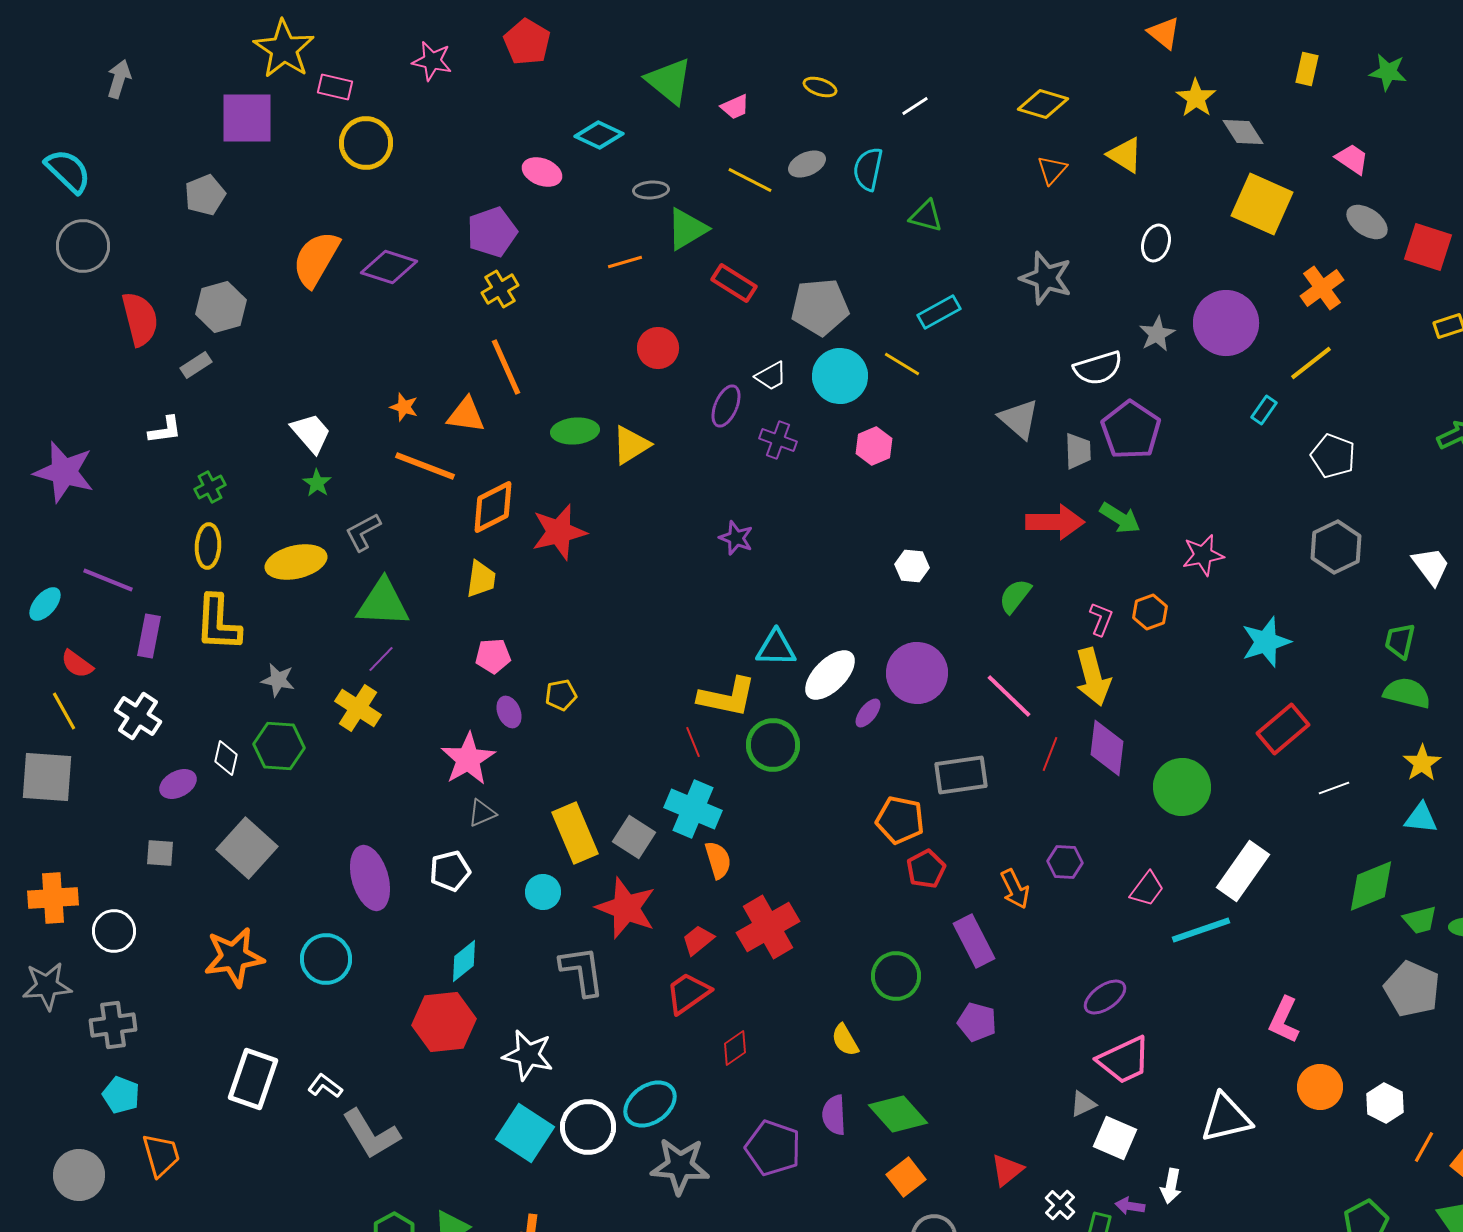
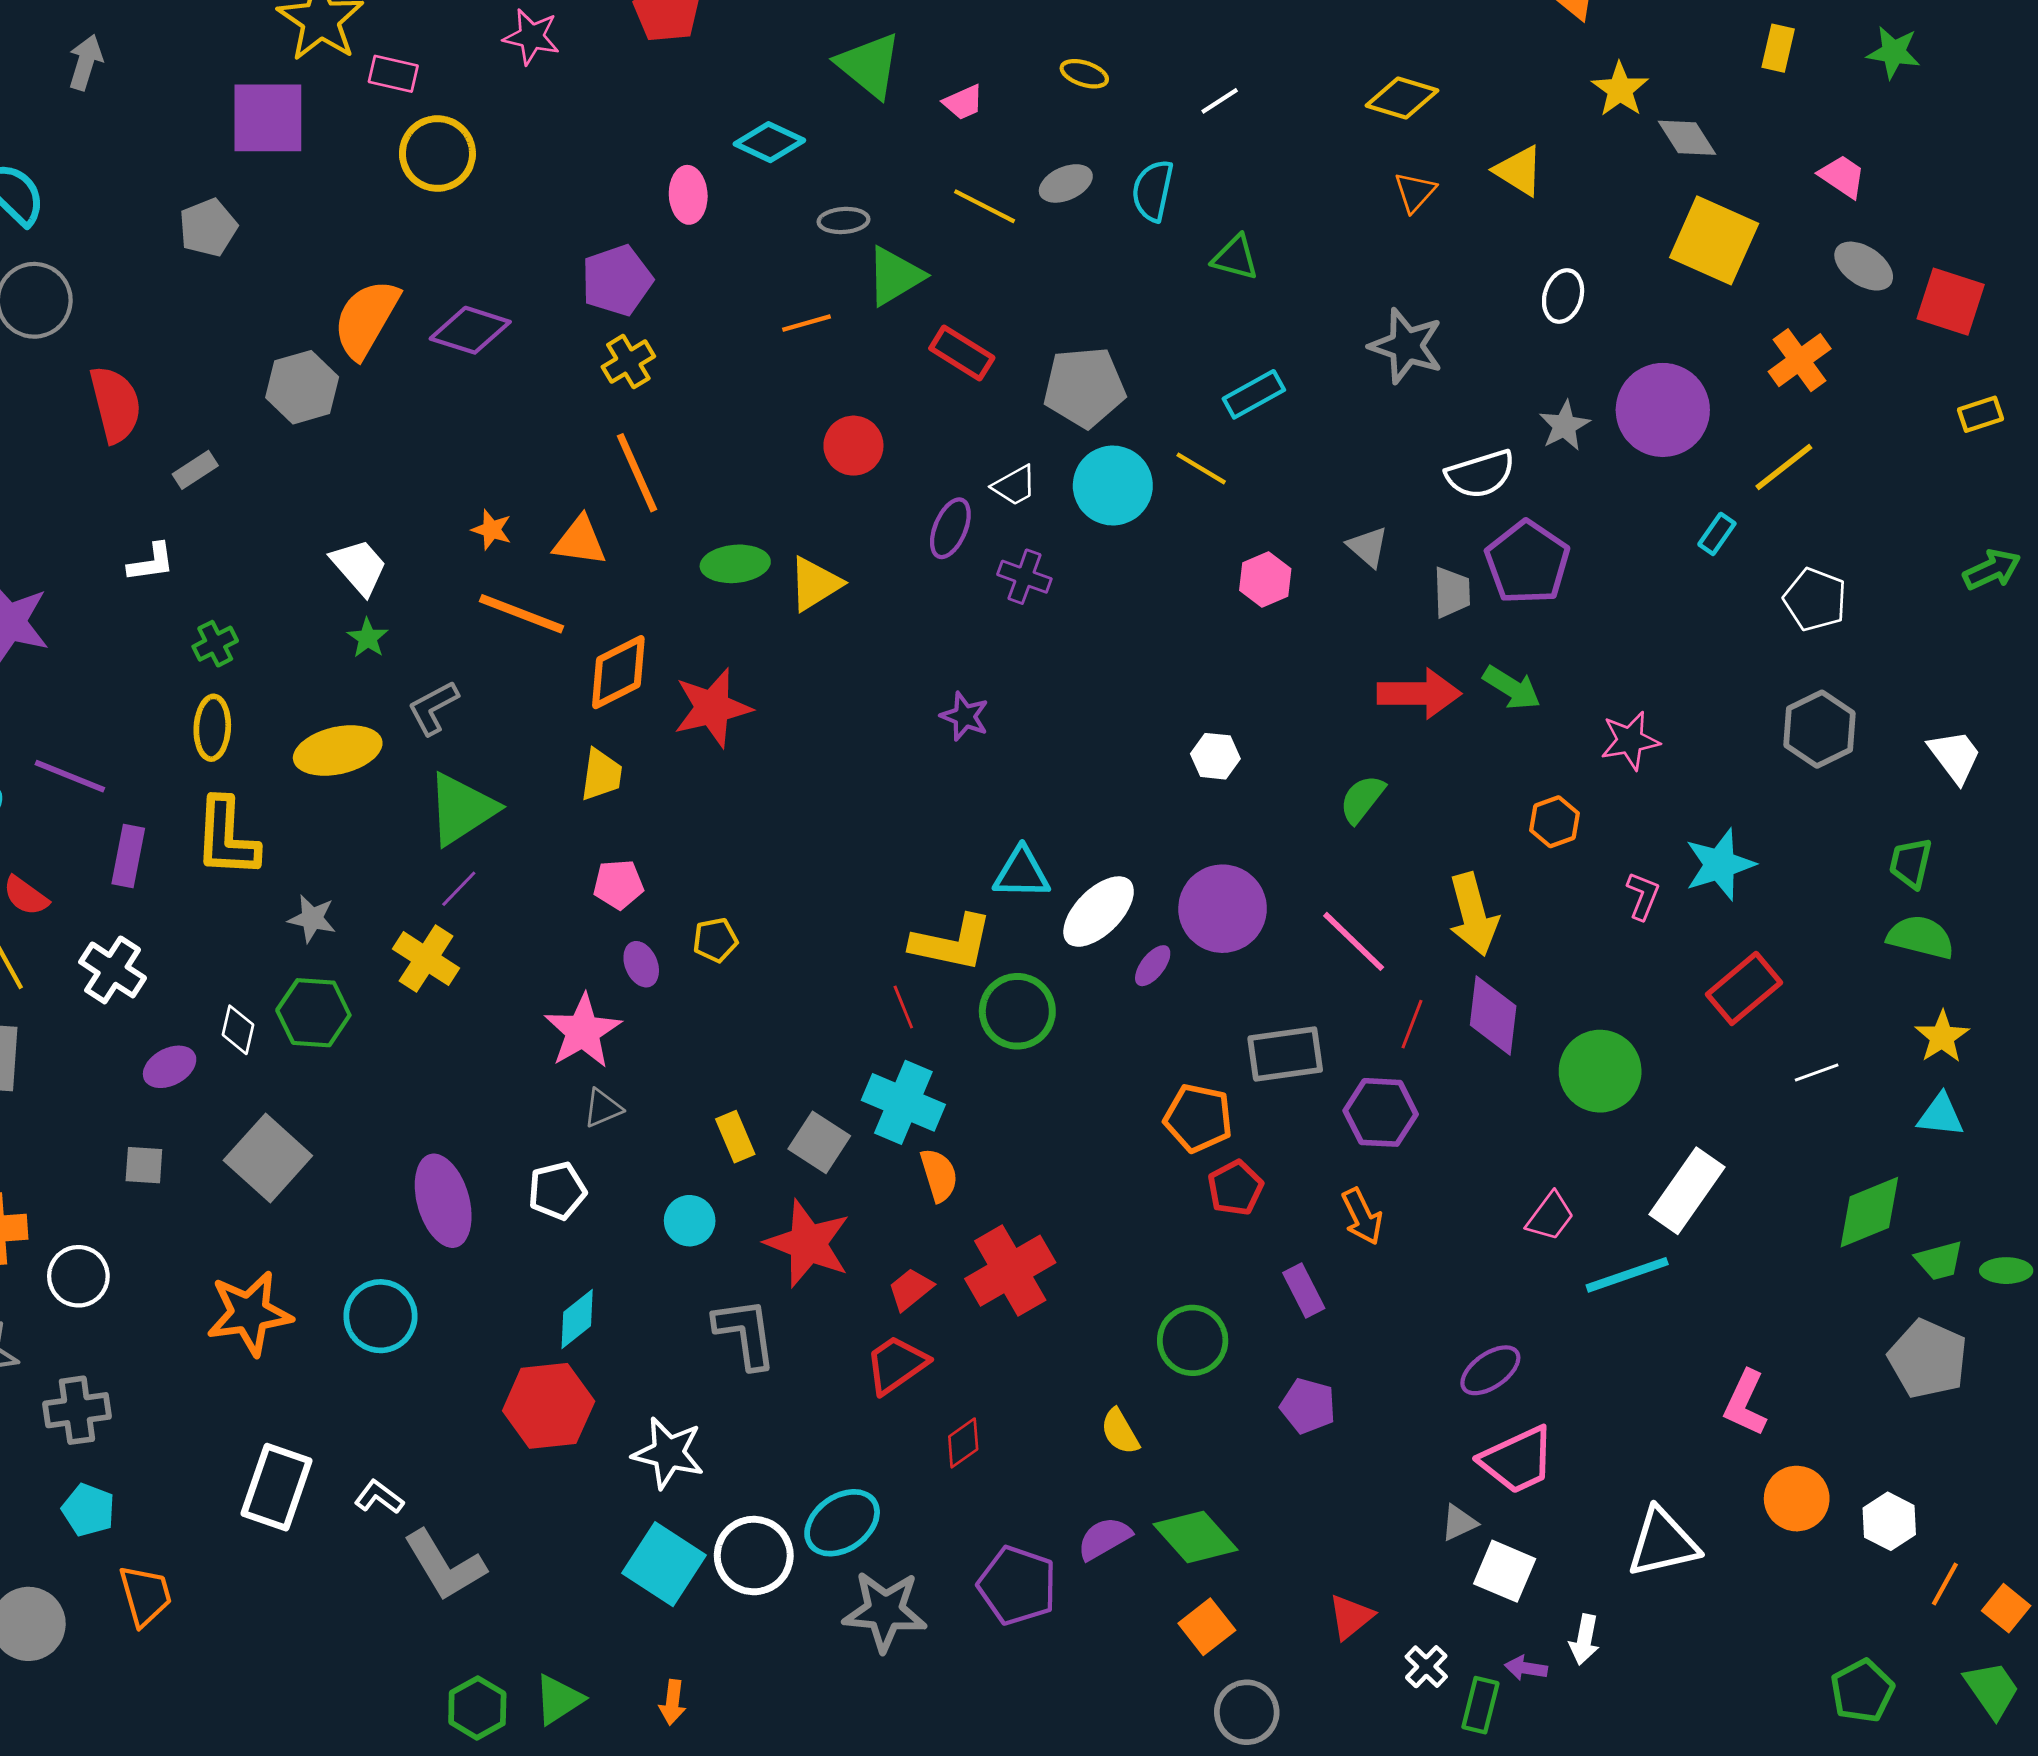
pink ellipse: (542, 172) -> (688, 195), turned 66
gray hexagon: (221, 307) -> (302, 387), moved
gray triangle: (1019, 419) -> (1368, 547), size x0.7
pink hexagon: (874, 446) -> (1265, 580), moved
green triangle: (383, 603) -> (462, 809), turned -36
pink L-shape: (1101, 619) -> (1643, 896), moved
yellow rectangle: (575, 833) -> (735, 1137), size x0.6
purple hexagon: (1065, 862) -> (1381, 1112), moved, size x1.4
purple rectangle: (974, 941) -> (1304, 1291), size x0.7
purple semicircle: (834, 1115) -> (1104, 1538), turned 63

